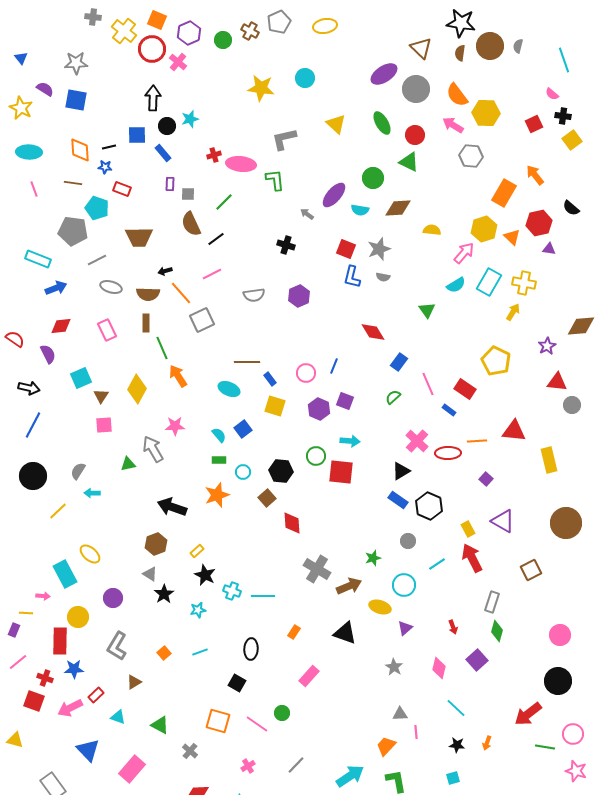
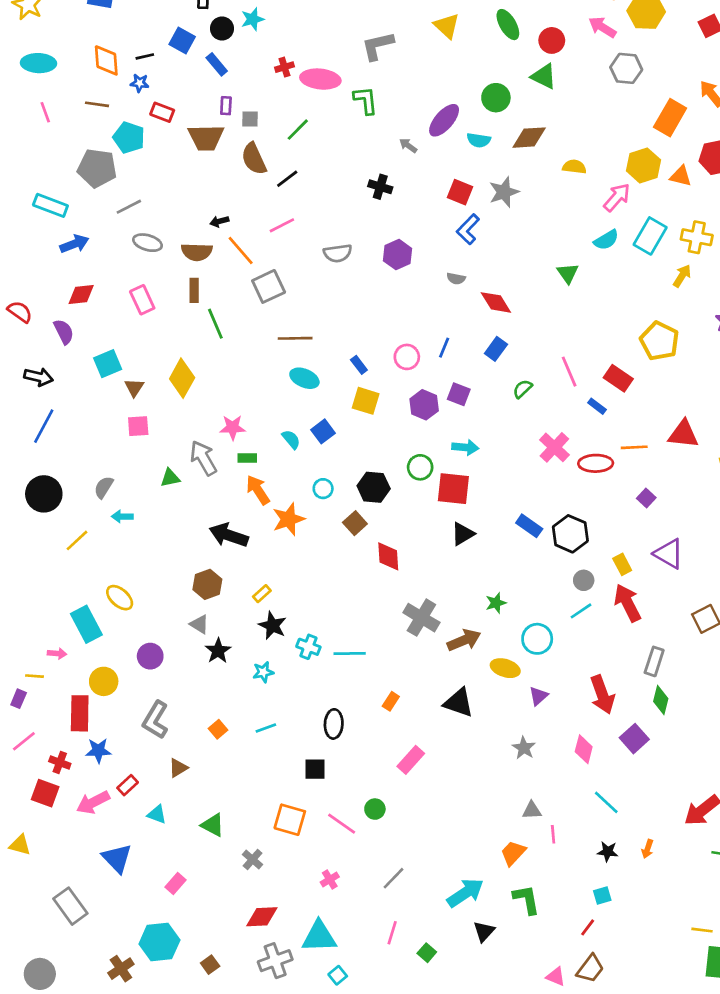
blue square: (137, 135) -> (182, 40), turned 30
brown trapezoid: (139, 237) -> (206, 138), moved
orange triangle: (512, 237) -> (681, 176), turned -30
blue L-shape: (352, 277) -> (468, 229), turned 30
gray semicircle: (383, 277) -> (456, 278), moved
brown line: (247, 362) -> (295, 338), moved
blue rectangle: (399, 362) -> (496, 349), moved
orange arrow: (178, 376) -> (258, 490), moved
green rectangle: (219, 460) -> (247, 458), moved
black triangle: (401, 471) -> (463, 534), moved
gray circle: (408, 541) -> (584, 580), moved
red arrow: (453, 627) -> (602, 695), size x2.0
black square: (237, 683) -> (315, 769), turned -30
pink rectangle: (132, 769) -> (175, 884), size x0.6

